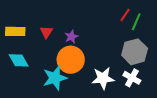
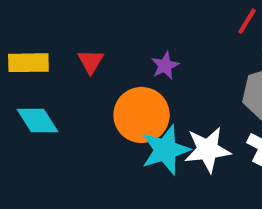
purple star: (71, 37) -> (165, 66), moved
cyan star: (55, 78) -> (165, 150), moved

